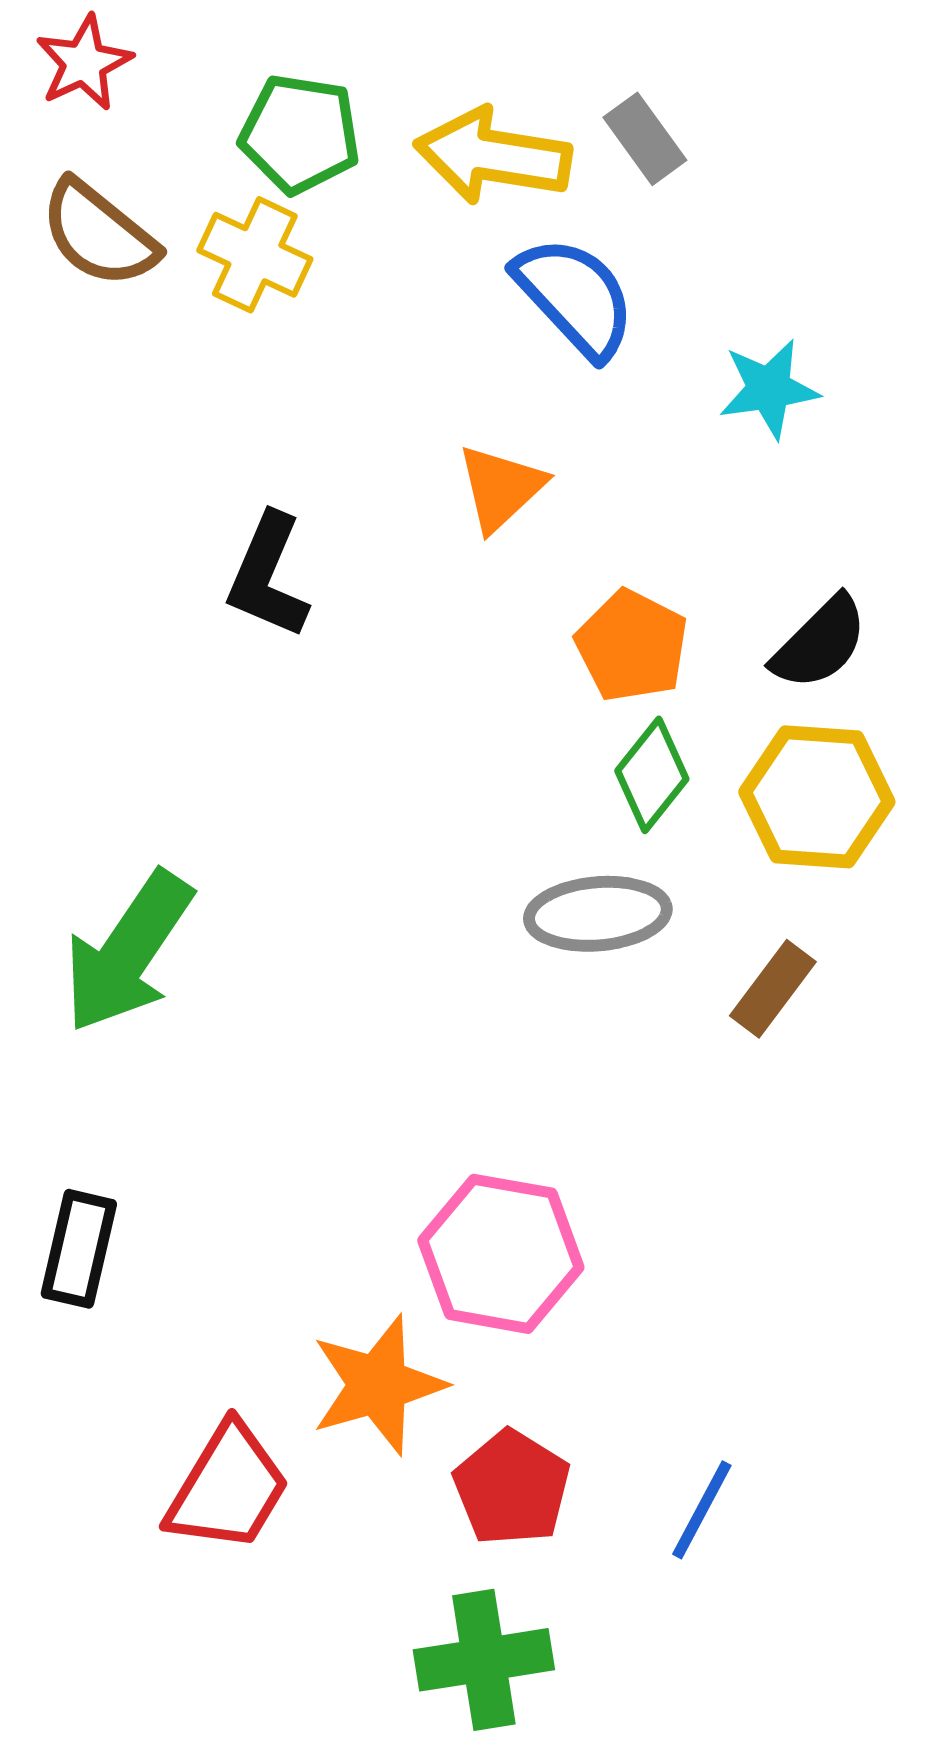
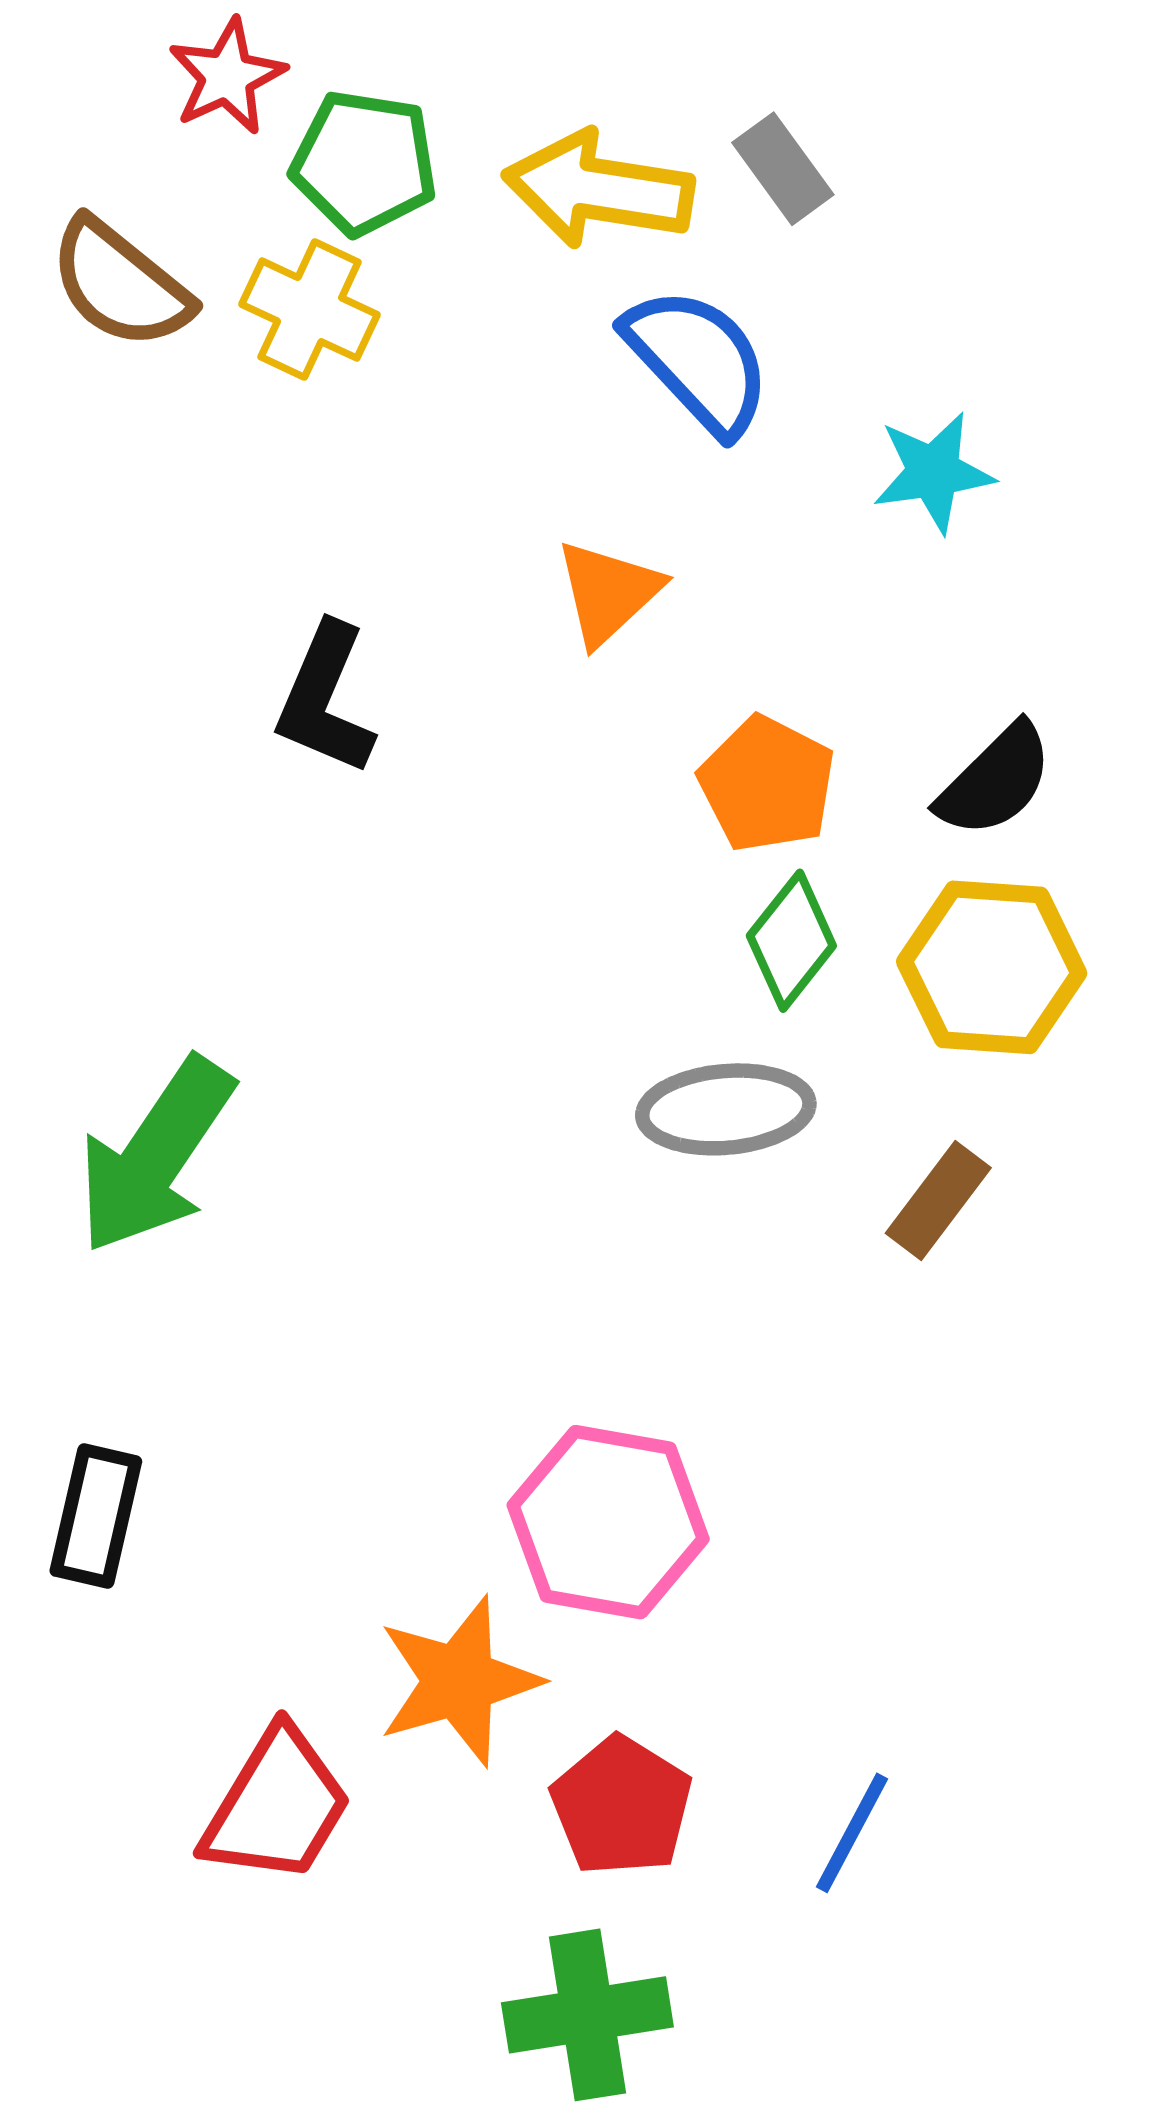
red star: (84, 63) -> (227, 76), moved

